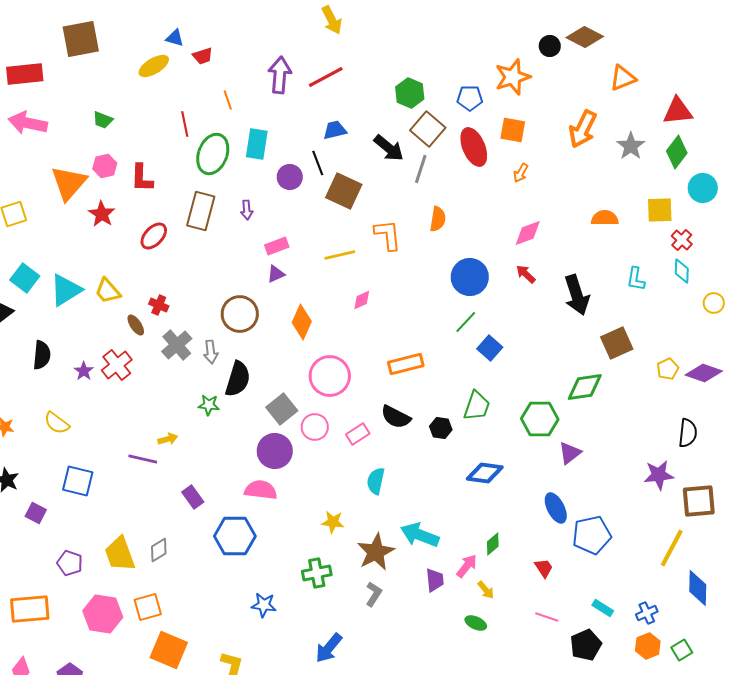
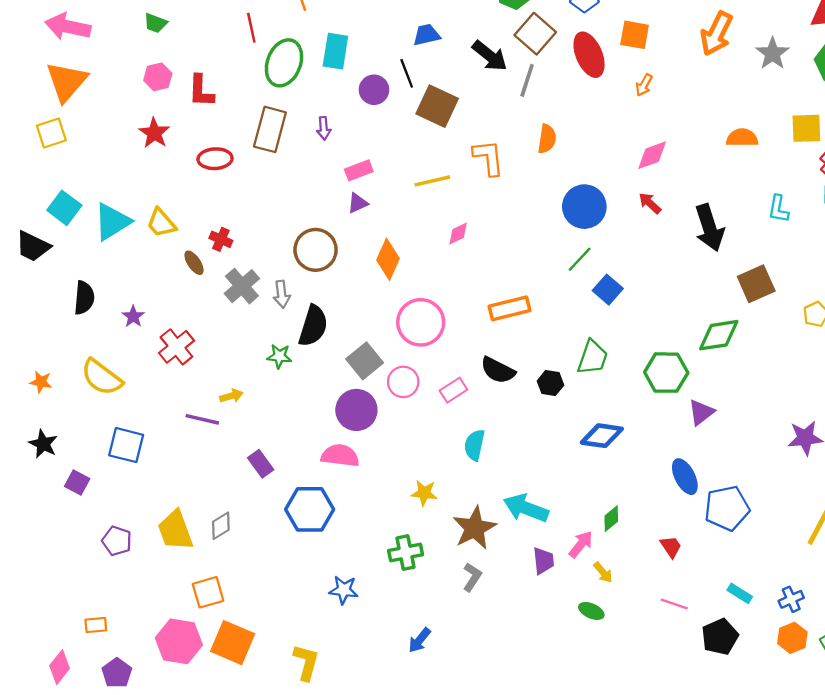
orange triangle: (69, 183) -> (67, 82), moved
red ellipse: (154, 236) -> (215, 159), turned 44
red cross: (117, 365) -> (176, 347), moved
yellow semicircle: (57, 423) -> (102, 377), size x1.4
orange rectangle: (30, 609) -> (96, 625), moved, size x0.5
pink hexagon: (103, 614) -> (179, 641), moved
blue arrow: (329, 648) -> (420, 640), size x0.7

